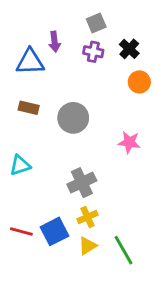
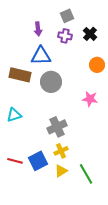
blue triangle: (30, 62) -> (41, 56), moved
orange circle: (139, 82) -> (97, 65), moved
brown rectangle: (29, 108) -> (20, 75), size x1.5

